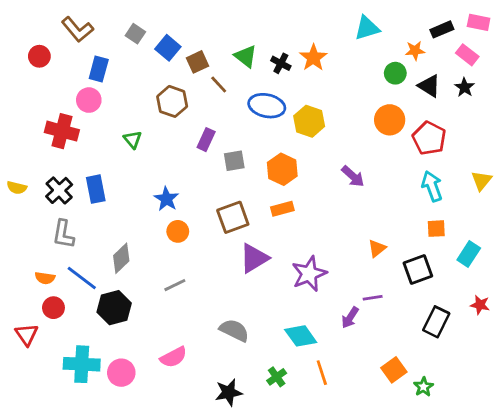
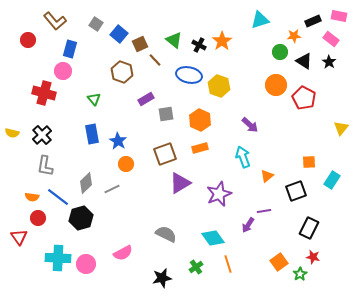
purple rectangle: (206, 140) -> (146, 99), turned 35
cyan arrow: (432, 186) -> (243, 157), moved
blue rectangle: (96, 189) -> (92, 134), moved
gray line: (175, 285) -> (112, 189), moved
red star: (480, 305) -> (313, 257), moved

